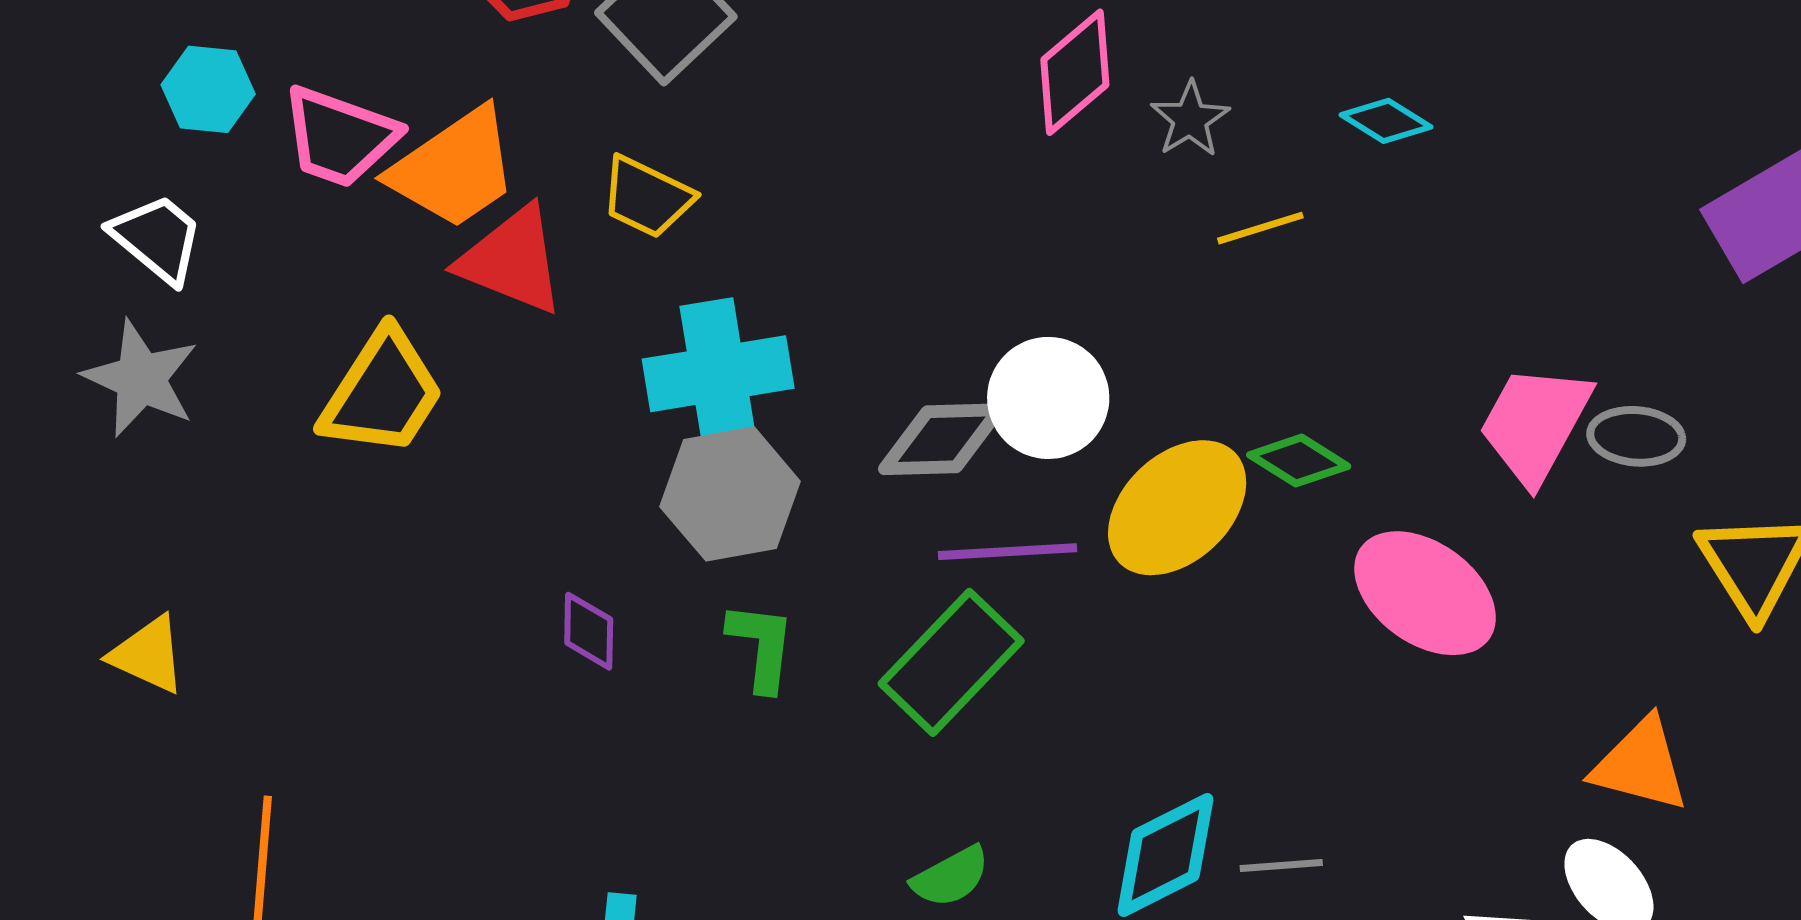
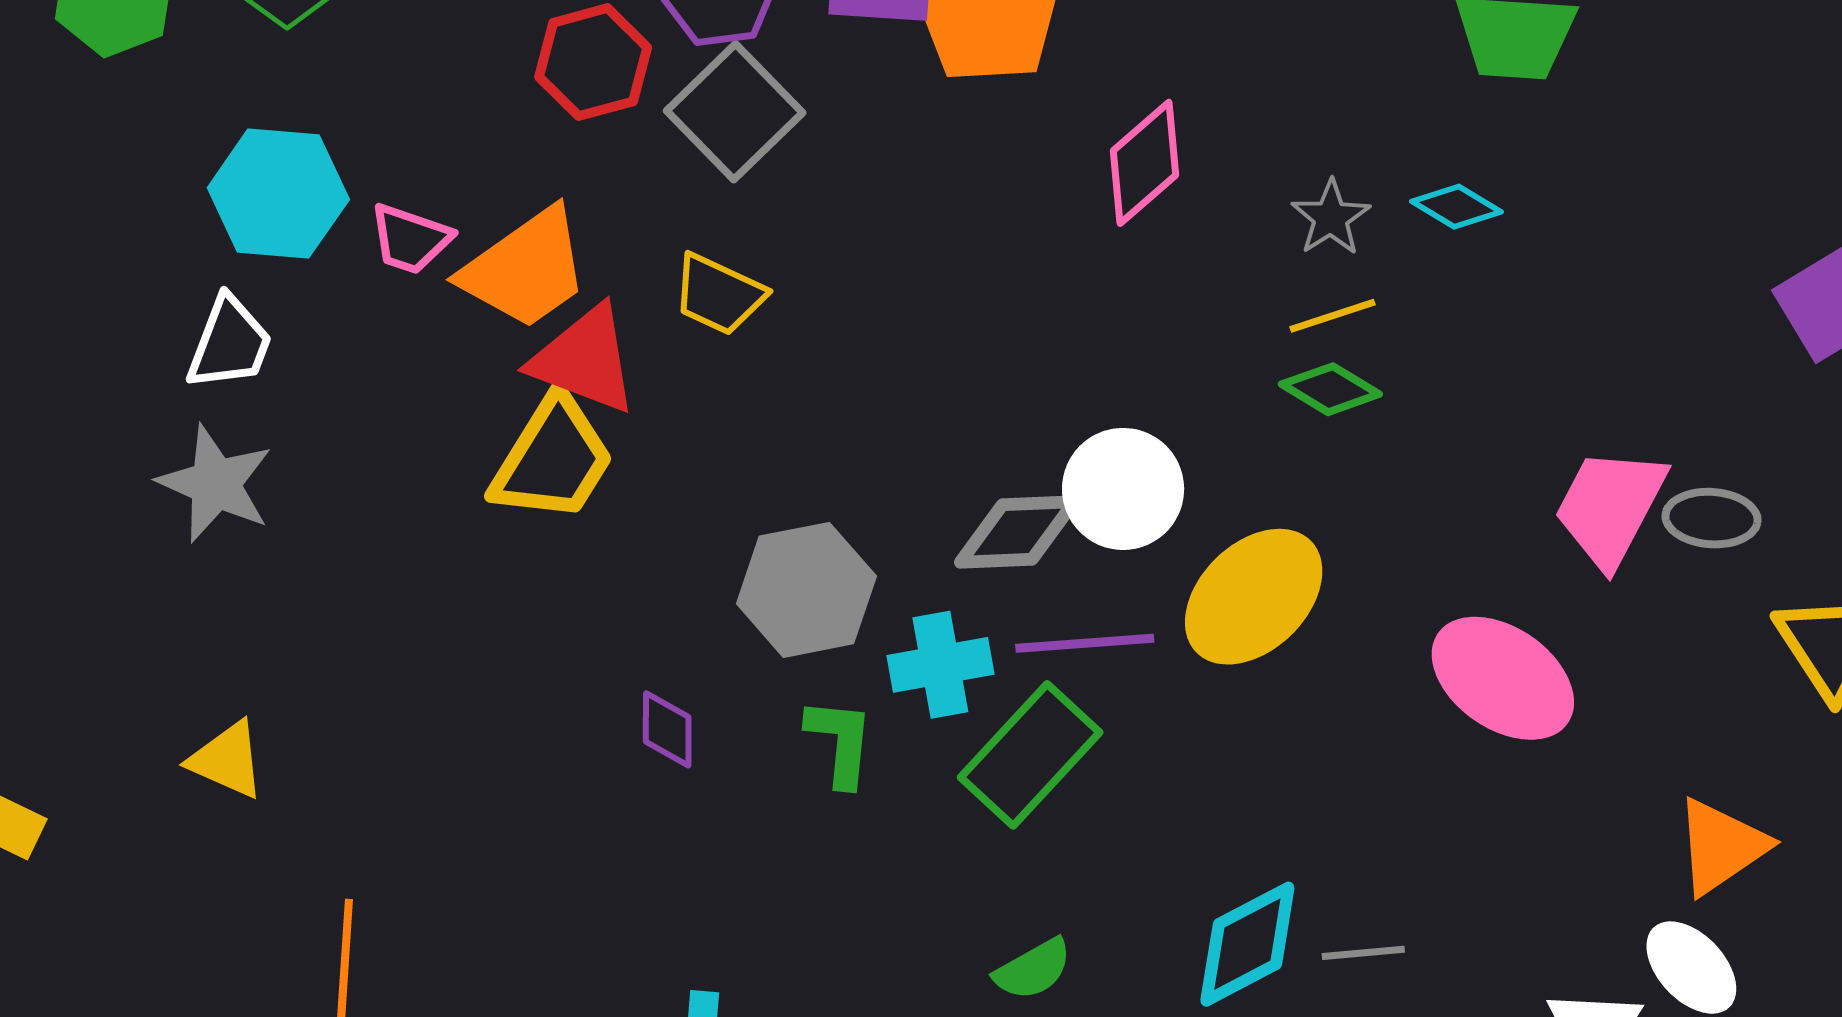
cyan hexagon: (208, 89) -> (278, 194), size x1.5
gray star: (1190, 119) -> (1331, 218), moved
pink trapezoid: (340, 137) -> (410, 239), size x0.7
white trapezoid: (157, 238) -> (230, 343), turned 72
cyan cross: (718, 374) -> (940, 665), moved, size x0.7
yellow trapezoid: (382, 393) -> (553, 459), moved
green diamond: (1299, 461) -> (1330, 389), moved
orange triangle: (1641, 765) -> (1721, 846), turned -48

